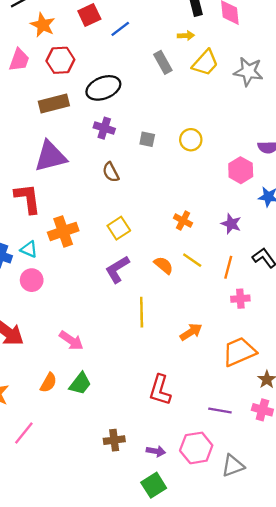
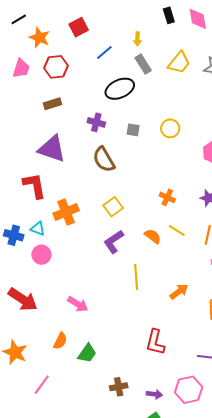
blue line: (120, 29) -> (104, 53), moved
yellow arrow: (186, 36) -> (137, 39), moved, turned 96
black ellipse: (103, 88) -> (120, 89), moved
brown rectangle: (54, 103) -> (53, 104), size x0.7
purple triangle: (50, 156) -> (52, 149), turned 36
brown semicircle: (111, 172) -> (104, 160), size x1.5
green trapezoid: (80, 384) -> (87, 353), moved

